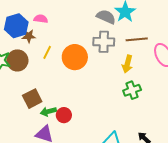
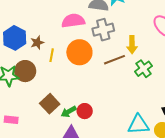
pink semicircle: (41, 19) -> (73, 21), moved, size x1.6
brown star: (29, 36) -> (37, 43), moved
brown line: (137, 39) -> (114, 60), moved

